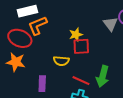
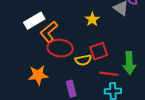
yellow star: (76, 35) -> (92, 19), moved
red ellipse: (20, 38) -> (60, 48), moved
red square: (81, 46) -> (99, 51), moved

